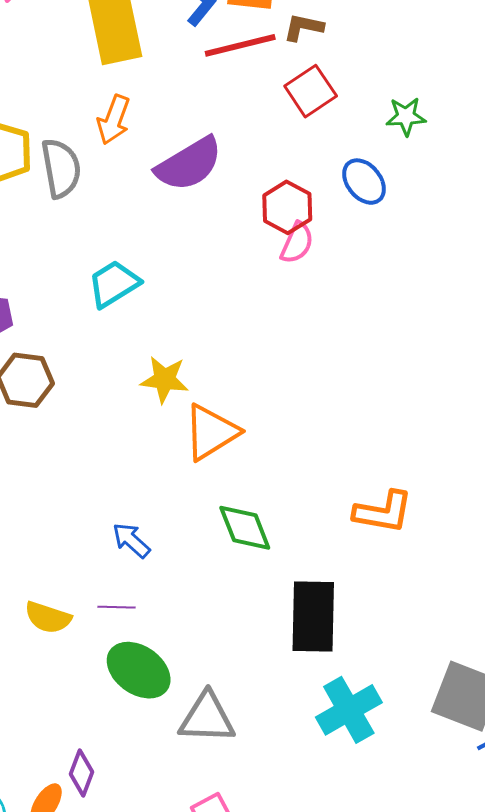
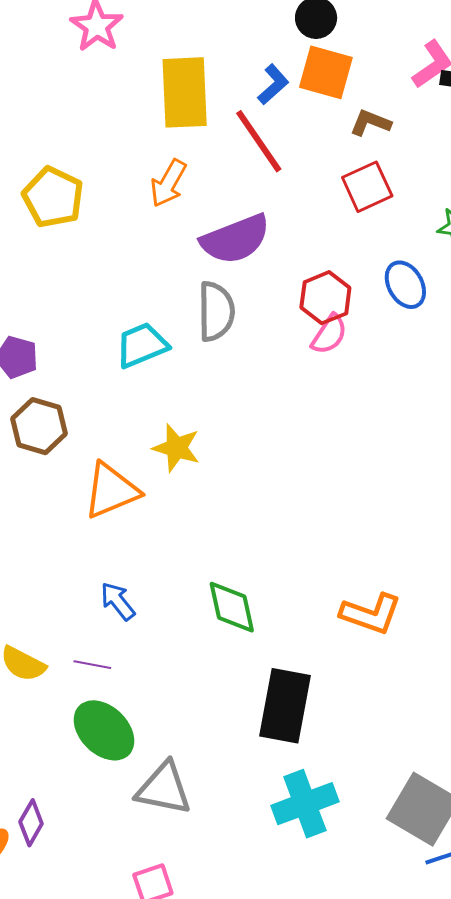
red line: (240, 45) -> (259, 141), moved, turned 60
gray semicircle: (61, 168) -> (216, 311), moved
orange triangle: (211, 432) -> (111, 491), moved

